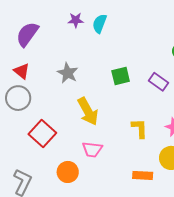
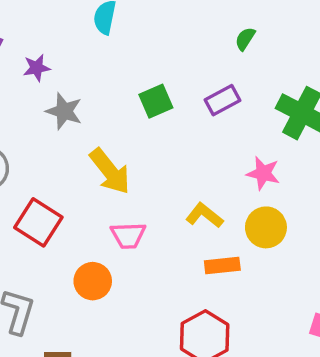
purple star: (76, 20) -> (37, 68), moved
purple rectangle: (158, 82) -> (223, 100), turned -54
yellow L-shape: (140, 128) -> (204, 215), moved, turned -40

